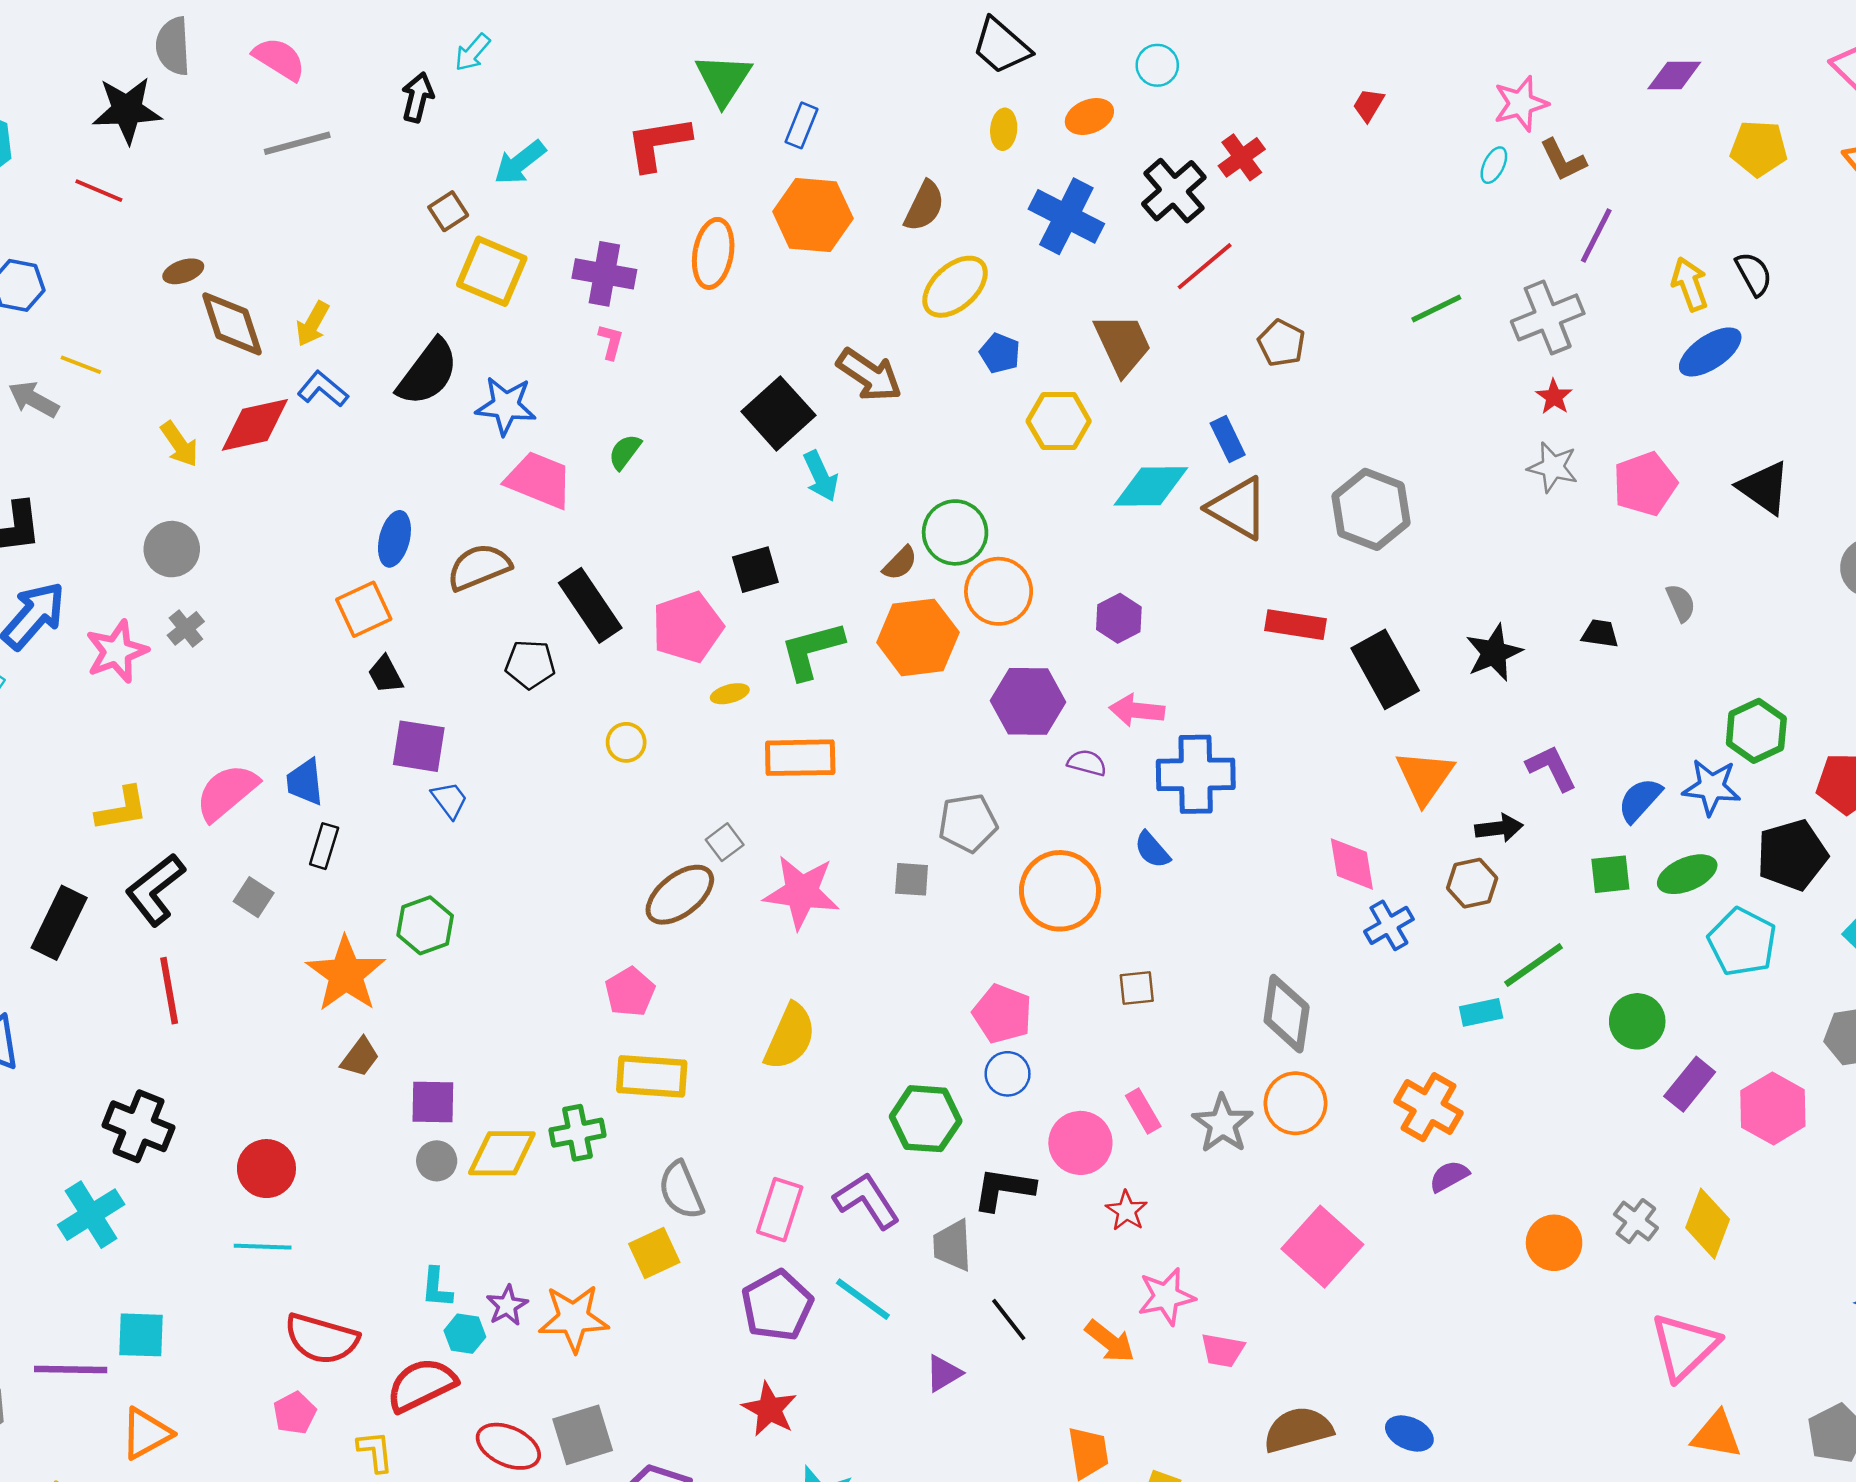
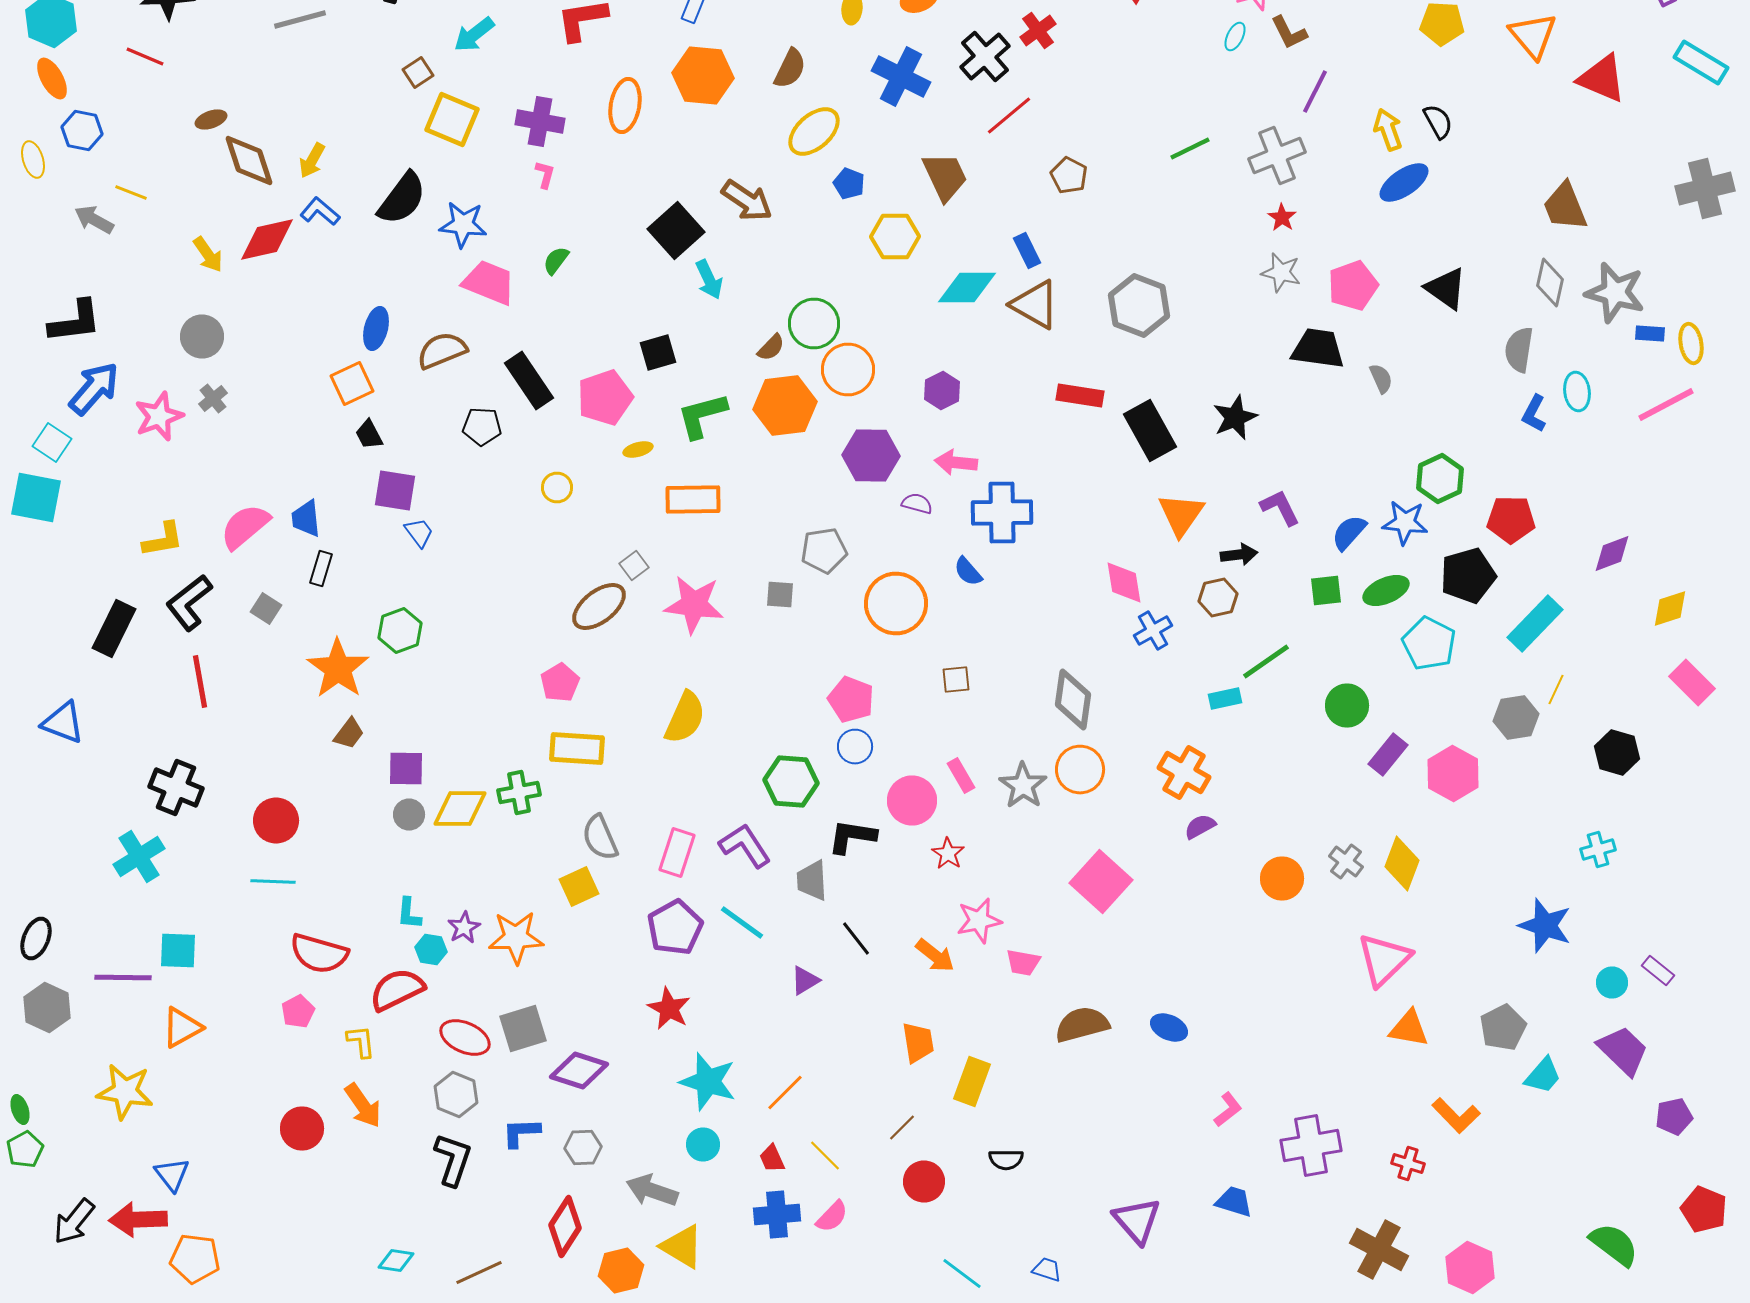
black trapezoid: (1600, 634) -> (1318, 348), moved, size x1.8

